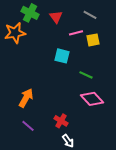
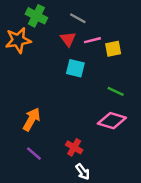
gray line: (90, 15) -> (78, 18), moved
red triangle: (56, 17) -> (68, 39), moved
green line: (86, 75) -> (116, 91), moved
pink diamond: (92, 99) -> (112, 121), turned -30

